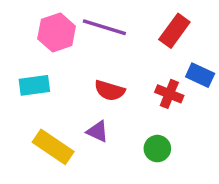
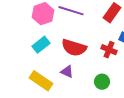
cyan rectangle: (34, 85) -> (41, 45), moved, turned -30
red semicircle: (110, 90) -> (74, 48), size x1.4

